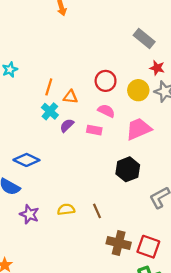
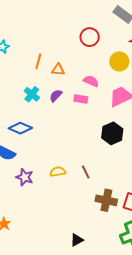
red circle: (106, 81) -> (90, 37), moved
cyan cross: (50, 111) -> (32, 94), moved

